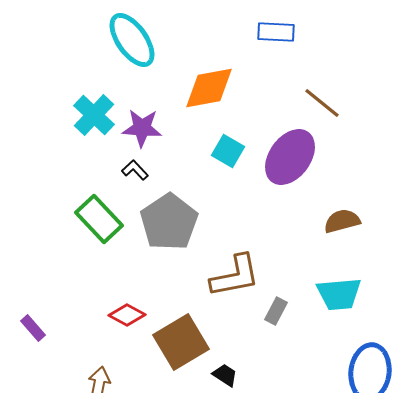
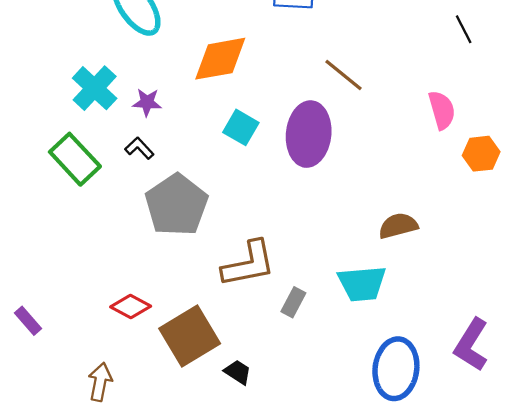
purple star: (142, 128) -> (147, 102), size x0.7
purple ellipse: (290, 157) -> (309, 134), turned -30
green rectangle: (99, 219) -> (75, 159), moved
brown semicircle: (342, 221) -> (398, 226), moved

